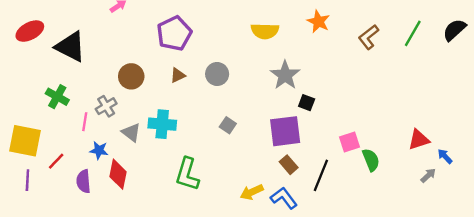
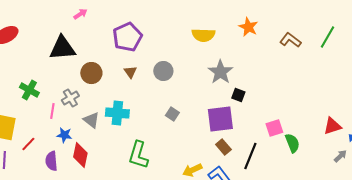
brown L-shape: (369, 37) -> (290, 40), turned 75
black triangle: (70, 47) -> (62, 48), moved, turned -32
brown triangle: (178, 75) -> (130, 72), turned -40

